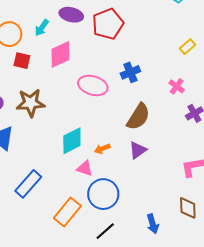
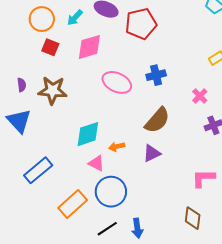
blue arrow: (153, 224) -> (137, 228), moved

